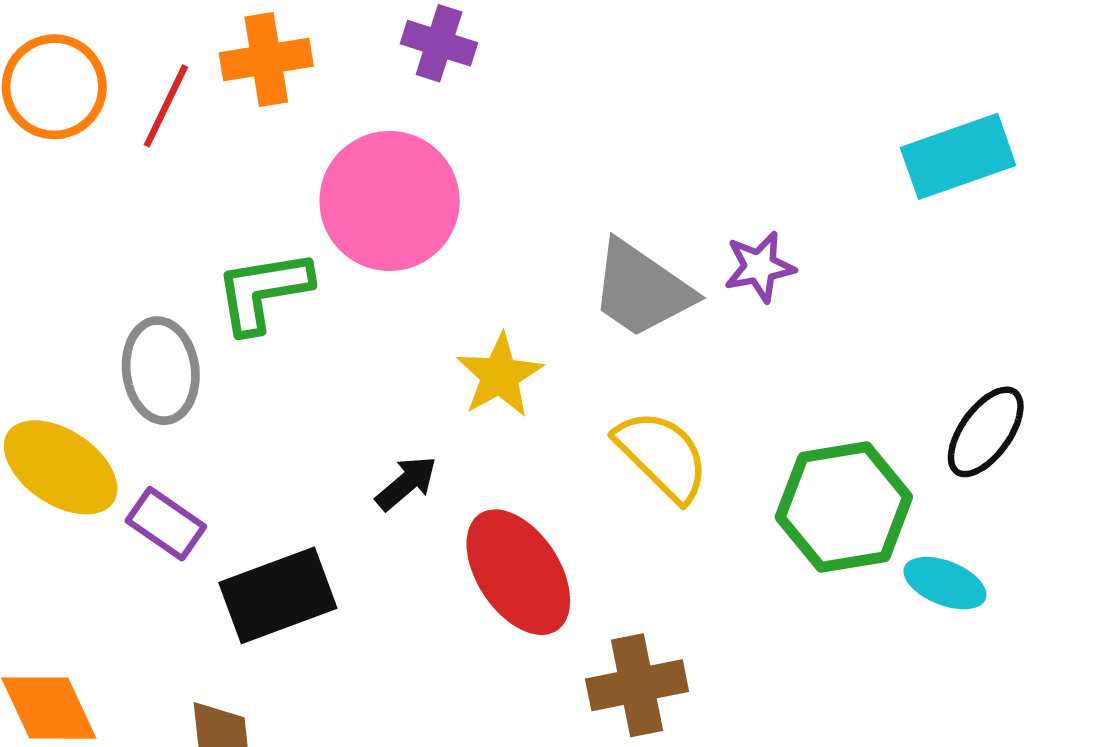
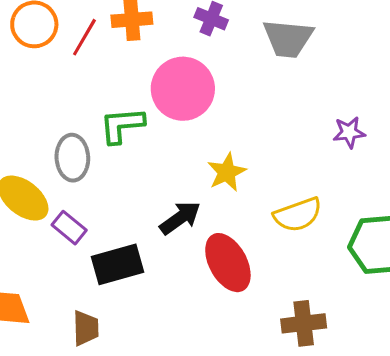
gray trapezoid: (642, 289) -> (288, 38), moved, turned -34
yellow semicircle: (662, 455) -> (298, 215), turned 111
black arrow: (406, 483) -> (180, 218), size x1.4
brown cross: (637, 685) -> (304, 323), moved

